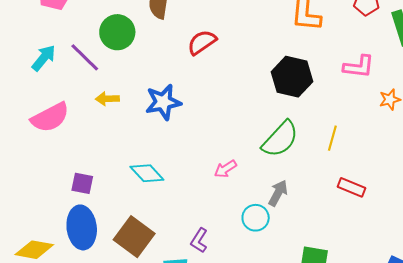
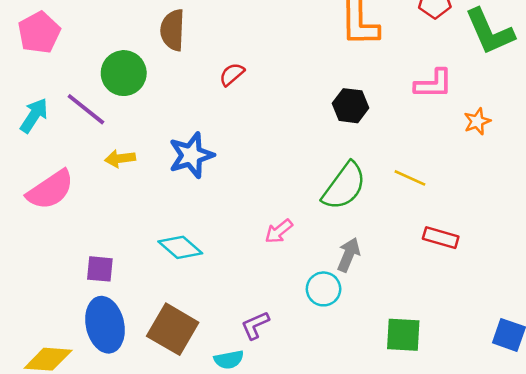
red semicircle: (202, 42) -> (232, 74), size x0.7
black hexagon: (292, 77) -> (351, 106), size x0.7
yellow line: (332, 138) -> (410, 178), turned -75
purple L-shape: (199, 240) -> (255, 325), turned 40

